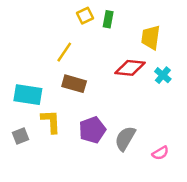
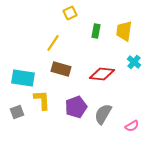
green rectangle: (108, 19) -> (96, 31), moved
red diamond: (130, 68) -> (102, 74), moved

